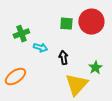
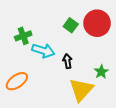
green square: (66, 24) -> (71, 25), turned 32
cyan arrow: (40, 48) -> (43, 51), size x1.5

